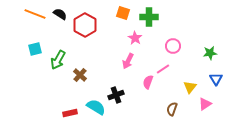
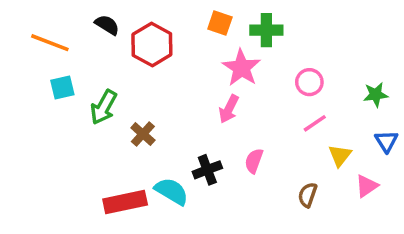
orange line: (35, 14) -> (50, 43), moved
pink star: (135, 38) -> (241, 68), size x1.5
pink line: (163, 69) -> (315, 123), moved
pink semicircle: (148, 82) -> (254, 161), moved
red rectangle: (70, 113) -> (125, 202), size x1.6

